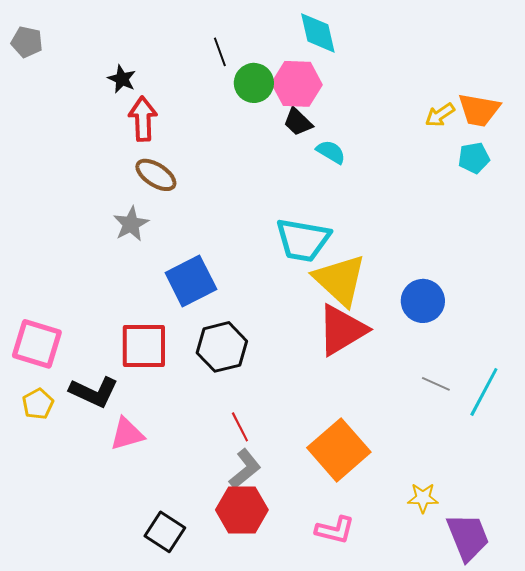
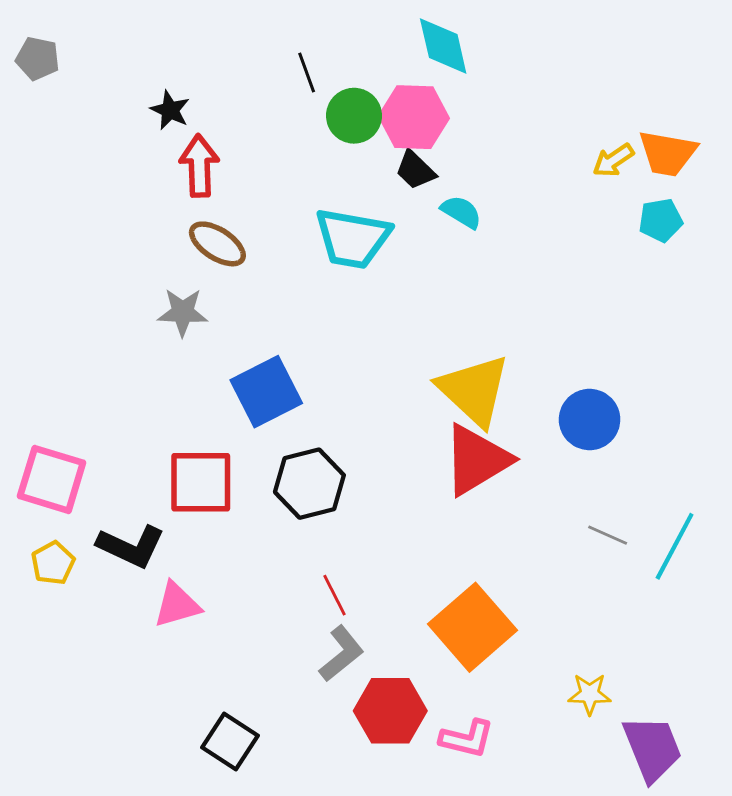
gray star: (131, 224) -> (183, 312), turned 30
cyan trapezoid: (303, 240) -> (353, 238), moved
red hexagon: (242, 510) -> (390, 711), moved

